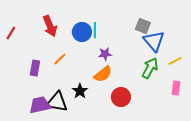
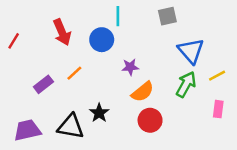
gray square: (143, 26) -> (167, 16), moved, turned -35
cyan line: (95, 30) -> (118, 16), moved
purple rectangle: (35, 68) -> (43, 84), turned 42
orange semicircle: (103, 74) -> (143, 92), moved
purple trapezoid: (40, 105) -> (27, 130), moved

